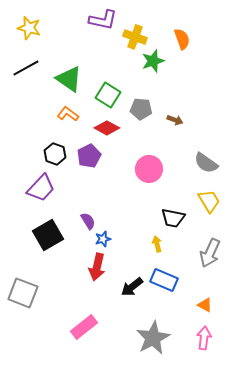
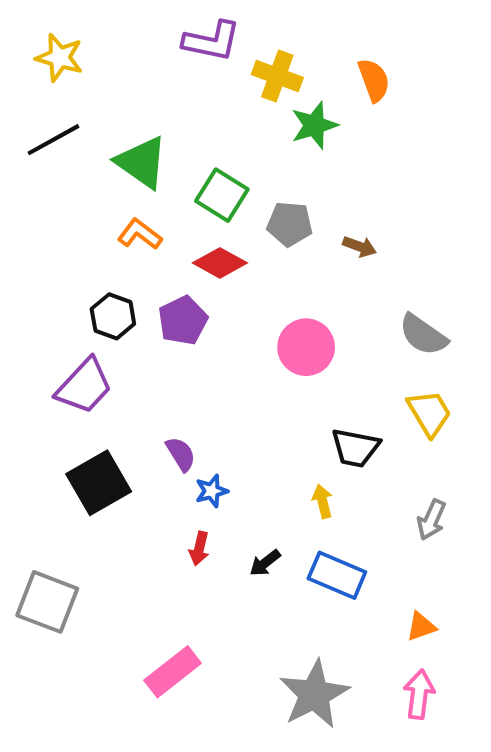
gray arrow: (210, 253) -> (431, 520), size x0.7
red arrow: (97, 267) -> (199, 548), size x0.6
black arrow: (132, 287) -> (265, 563), moved, size x0.7
orange triangle: (205, 305) -> (421, 627), turned -49

